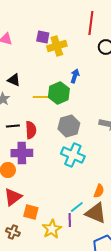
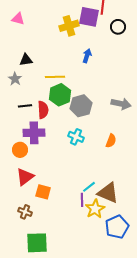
purple square: (43, 37) -> (89, 17), moved, size x1.5
black triangle: (14, 80) -> (26, 60), turned -32
green hexagon: (59, 93) -> (60, 95), moved
cyan cross: (73, 155) -> (76, 137), moved, size x0.7
orange semicircle: (99, 191) -> (111, 141), moved
yellow star: (52, 229) -> (95, 209), moved

